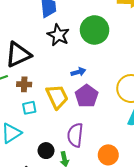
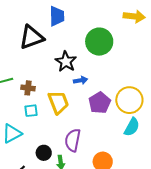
black star: (58, 35) -> (66, 61), moved
black triangle: (18, 55) -> (32, 37), moved
purple pentagon: (87, 96) -> (100, 103), moved

